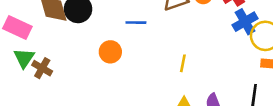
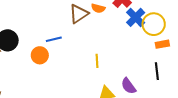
orange circle: (110, 52) -> (40, 55), moved

